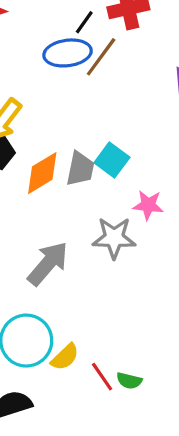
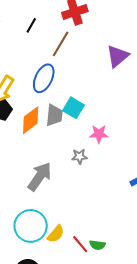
black line: (84, 22) -> (31, 25), moved
blue ellipse: (68, 53) -> (44, 78), moved, turned -52
gray star: (114, 238) -> (79, 156), size x0.6

